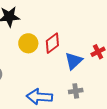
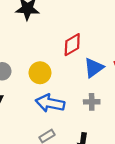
yellow circle: (28, 43) -> (40, 73), moved

